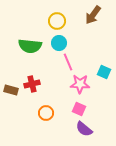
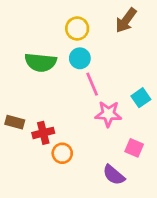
cyan square: (104, 72) -> (141, 98), turned 32
red cross: (32, 84) -> (43, 133), moved
pink square: (79, 109) -> (134, 148), moved

